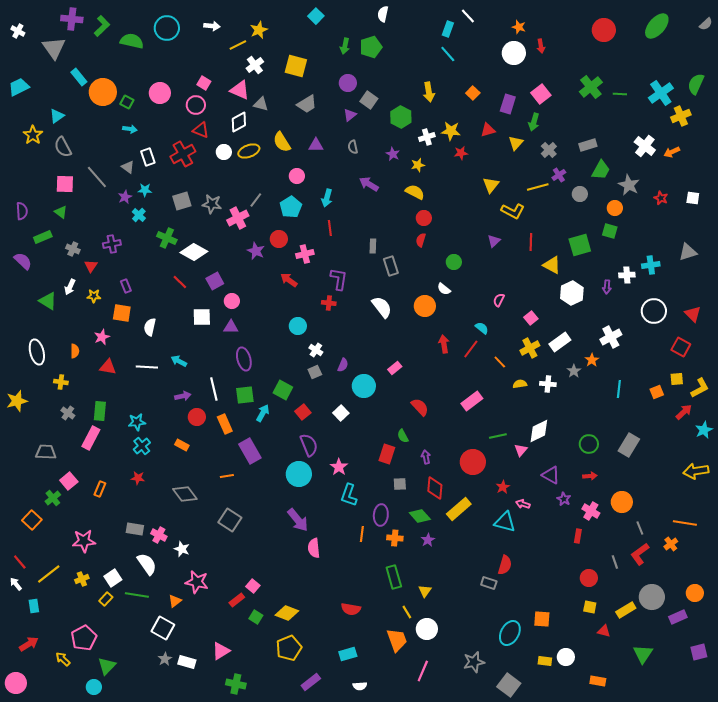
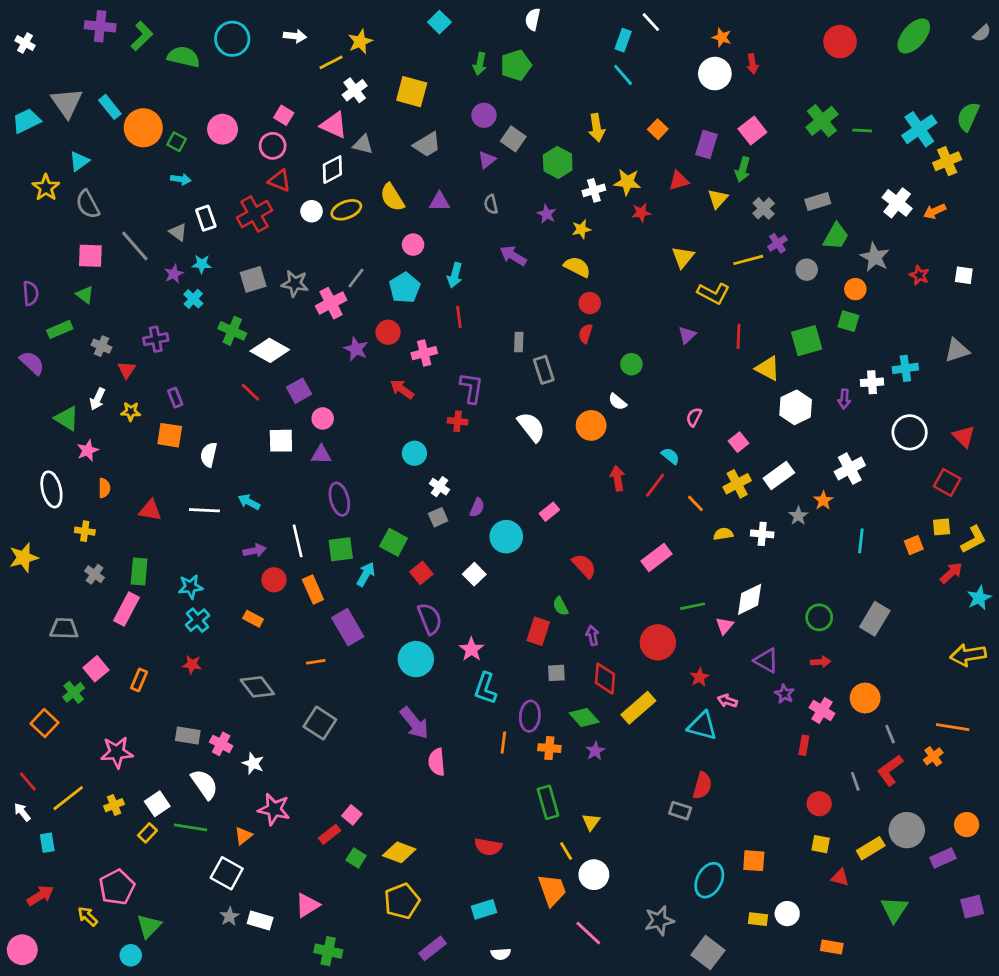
gray triangle: (54, 48) -> (67, 103), moved
pink star: (102, 337) -> (88, 450), moved
pink line: (423, 671) -> (588, 933), turned -70

